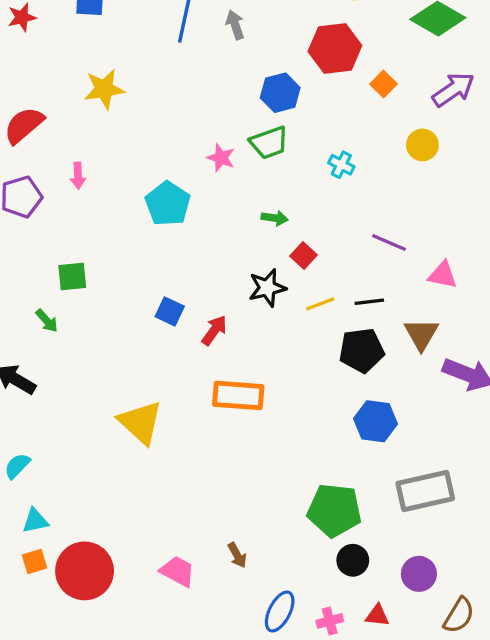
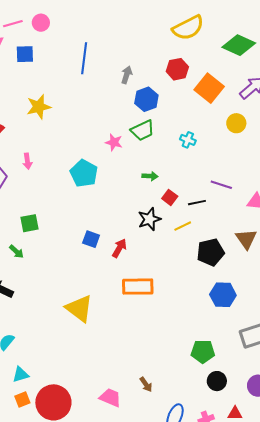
gray arrow: (235, 25) -> (127, 75), moved, turned 42
red hexagon: (335, 49) -> (177, 69), size x0.7
orange square: (384, 84) -> (209, 88), size x1.8
black line: (369, 302) -> (197, 203), moved
green pentagon: (334, 510) -> (203, 351), size x0.7

